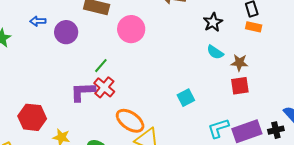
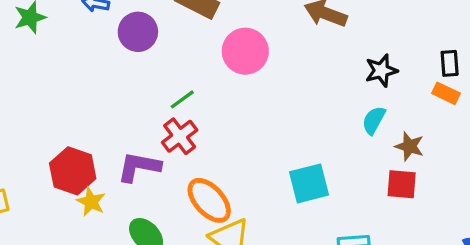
cyan semicircle: (215, 52) -> (374, 120), turned 72
purple L-shape: (83, 92) -> (139, 167), moved
cyan square: (186, 98) -> (309, 183), size x1.4
red hexagon: (32, 117) -> (73, 171), moved

